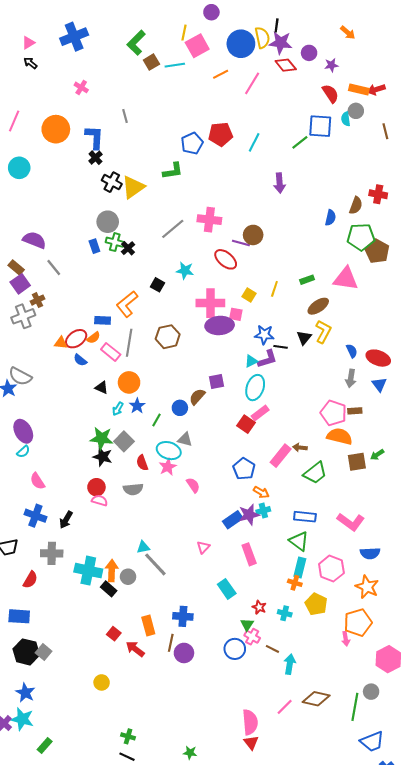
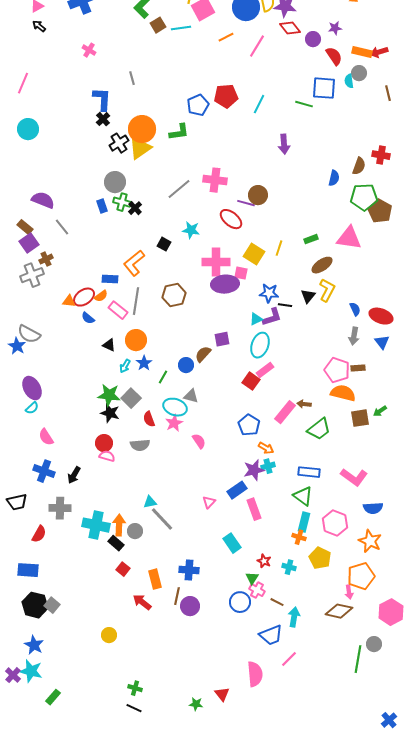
purple circle: (309, 53) -> (313, 39), moved
orange circle: (56, 129) -> (142, 129), moved
green line: (300, 142) -> (304, 104), turned 54
black cross: (112, 182) -> (119, 143), turned 30
yellow square: (249, 295) -> (254, 254), size x1.5
blue rectangle: (233, 520) -> (237, 490), moved
red square: (114, 634) -> (123, 569), moved
brown diamond: (316, 699) -> (339, 611), moved
blue trapezoid: (372, 741) -> (271, 635), moved
red triangle: (251, 742) -> (222, 694), moved

